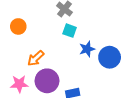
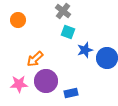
orange circle: (18, 26) -> (18, 20), moved

